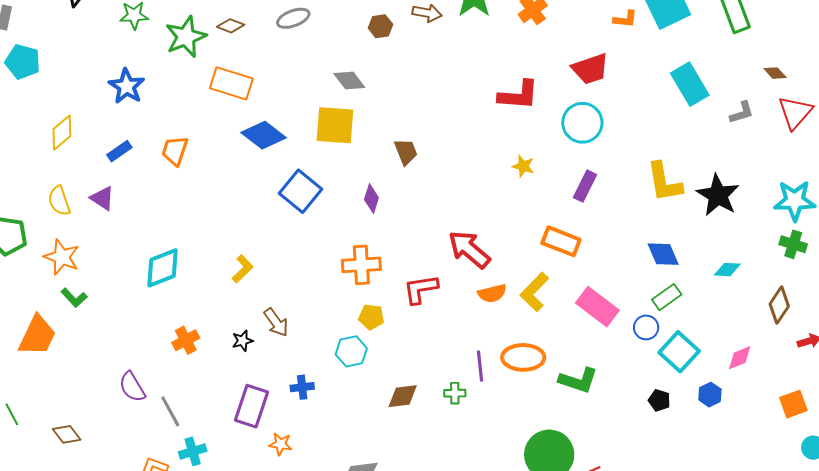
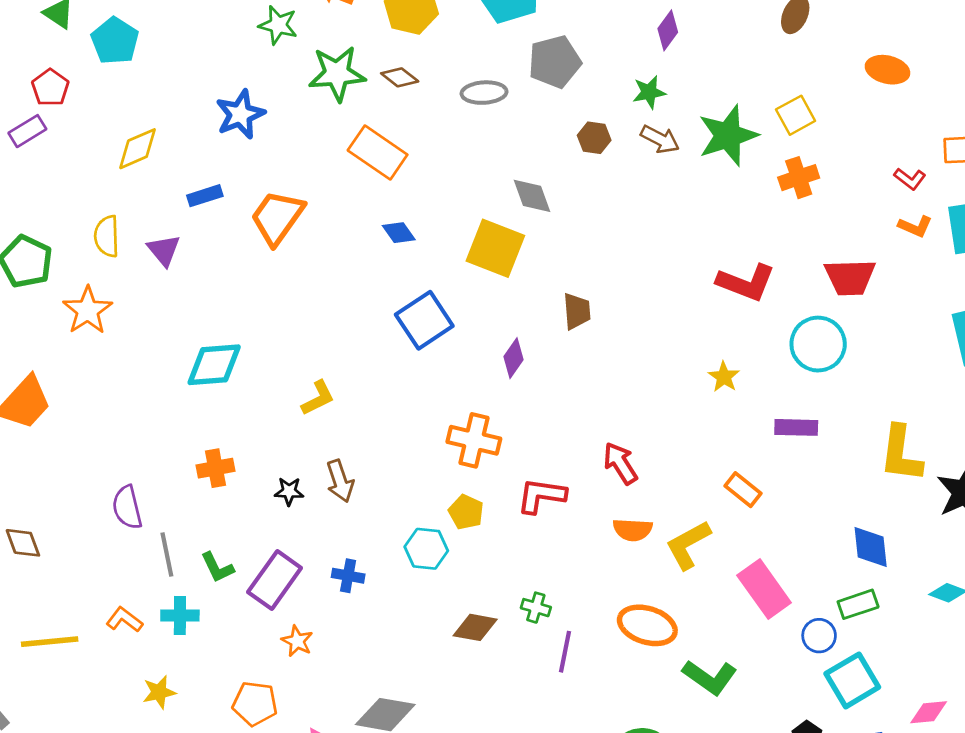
blue diamond: (264, 135) -> (399, 233), size x0.6
orange trapezoid: (175, 151) -> (277, 217), size x1.4
purple rectangle: (585, 186) -> (796, 427), turned 48
orange rectangle: (561, 241) -> (743, 490), size x0.7
red arrow: (469, 249) -> (620, 463), size x0.7
green L-shape: (74, 298) -> (217, 567), moved
purple line: (480, 366) -> (565, 652), moved
green cross: (455, 393) -> (536, 608), moved

